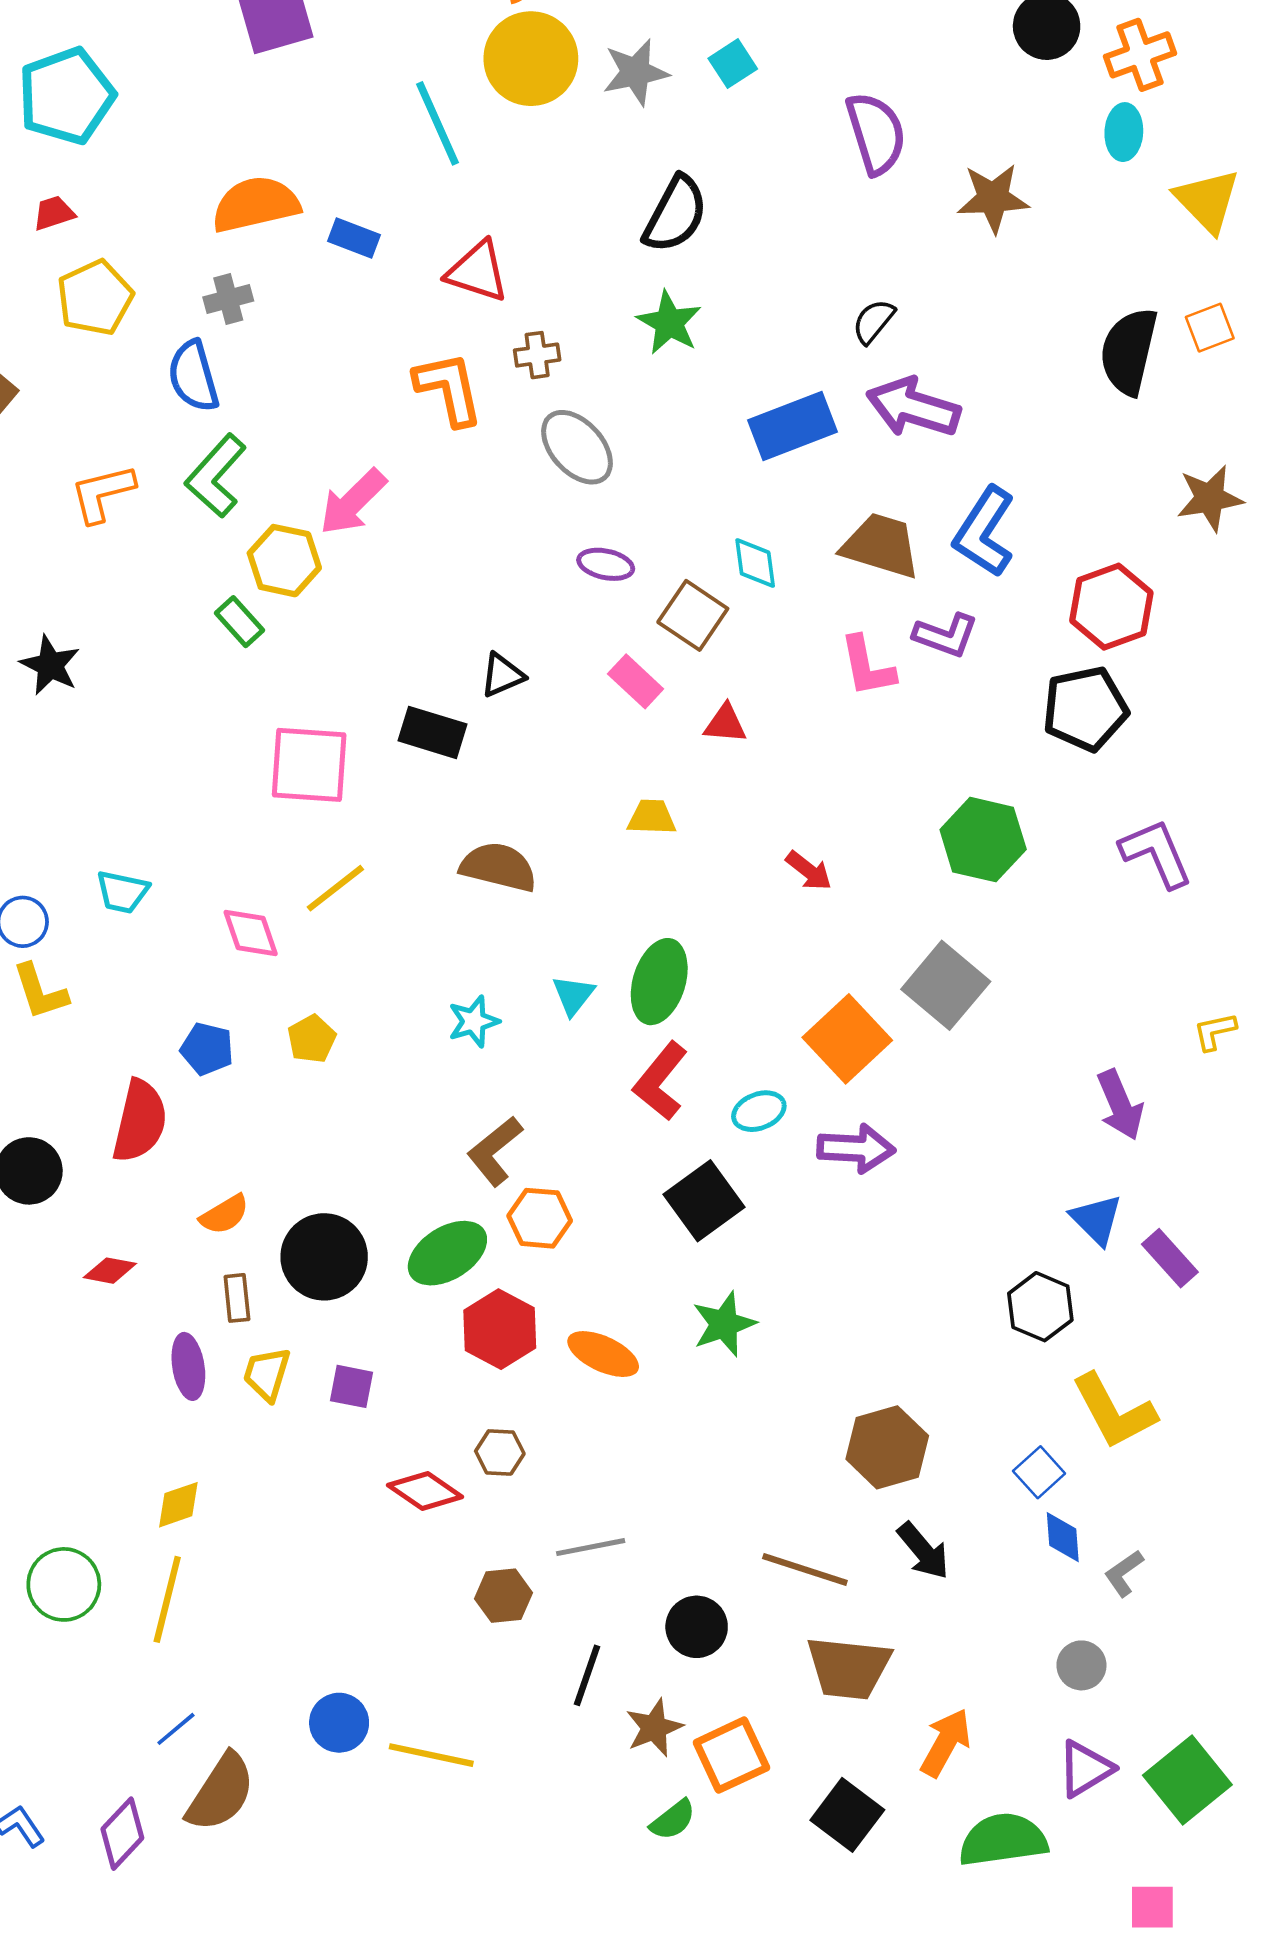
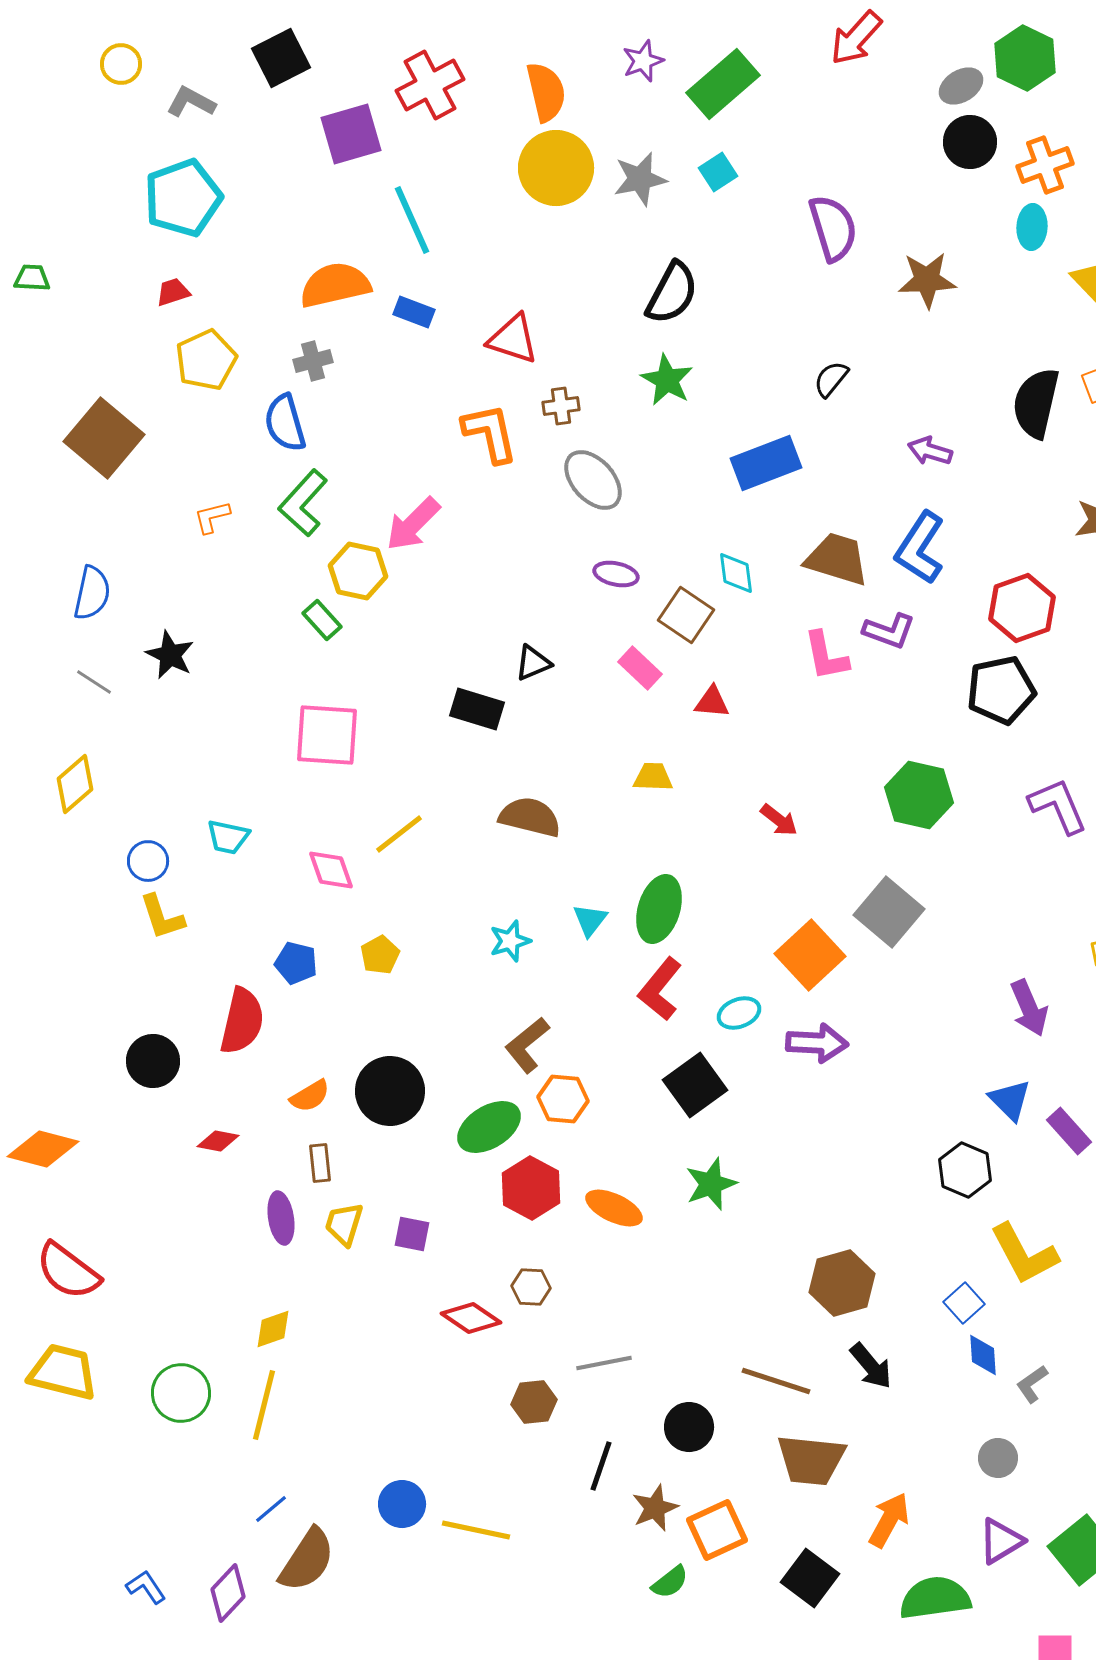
cyan line: (437, 123) -> (412, 220), moved
purple arrow: (913, 407) -> (930, 451), moved, size x0.6
orange L-shape: (102, 493) -> (212, 517), size x0.7
pink square: (309, 765) -> (327, 735), moved
black circle: (324, 1257) -> (390, 1091), moved

